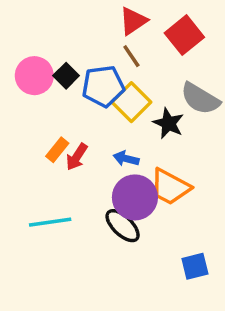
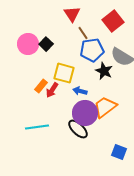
red triangle: (133, 21) -> (72, 14), moved, turned -30
blue pentagon: (103, 86) -> (92, 50), moved
yellow square: (131, 102) -> (64, 73), moved, turned -30
orange trapezoid: (170, 187) -> (105, 107), turned 115
blue square: (195, 266) -> (119, 152), turned 35

